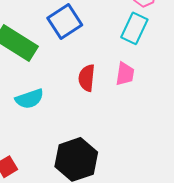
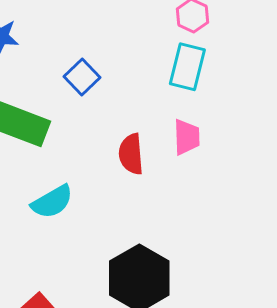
blue square: (65, 22) -> (82, 77), size x0.7

